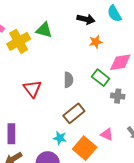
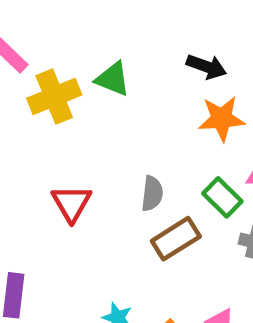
orange star: (96, 42) -> (222, 119), size x1.5
brown rectangle: (74, 113) -> (176, 239), moved

